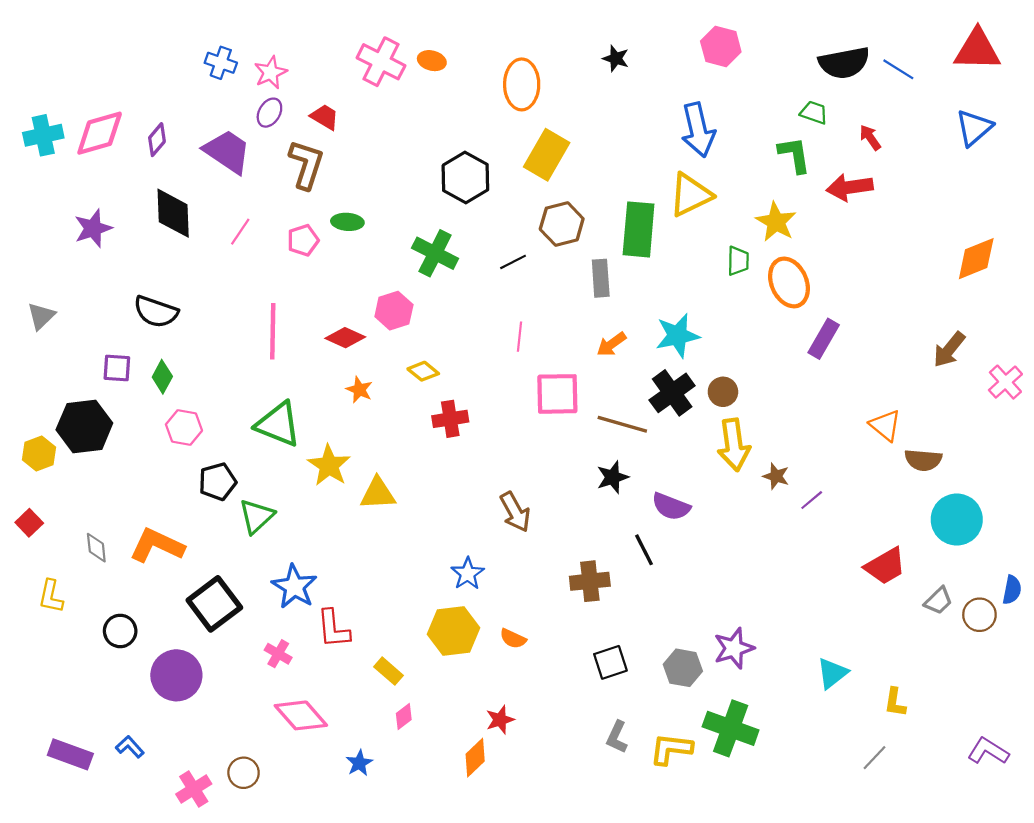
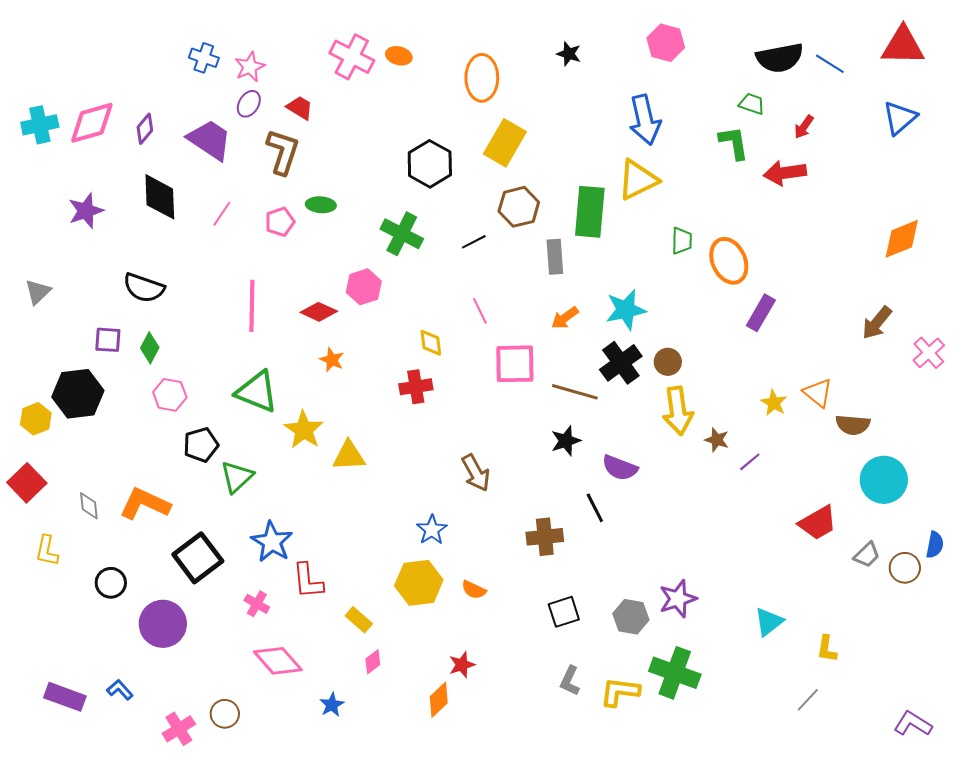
red arrow: (870, 137) -> (804, 127), turned -110
yellow star: (776, 222) -> (774, 403), moved, size x0.7
pink line: (520, 337) -> (480, 311), turned -32
yellow diamond: (423, 371) -> (431, 343), moved, turned 44
red square: (29, 523) -> (27, 483), size x1.5
purple L-shape: (988, 751) -> (913, 724), moved

